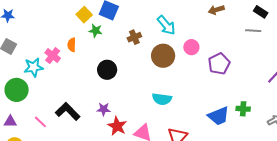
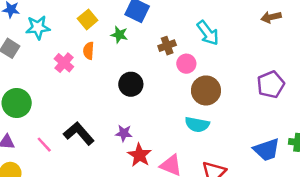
yellow square: (84, 15) -> (88, 19), moved
pink circle: (191, 47) -> (186, 64), moved
brown circle: (163, 56) -> (206, 90), moved
cyan star: (34, 67) -> (38, 27), moved

